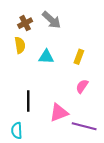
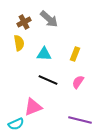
black line: (28, 101) -> (48, 80), moved, turned -66
pink triangle: (59, 113) -> (33, 107), moved
cyan semicircle: (17, 130) -> (16, 124), turned -112

